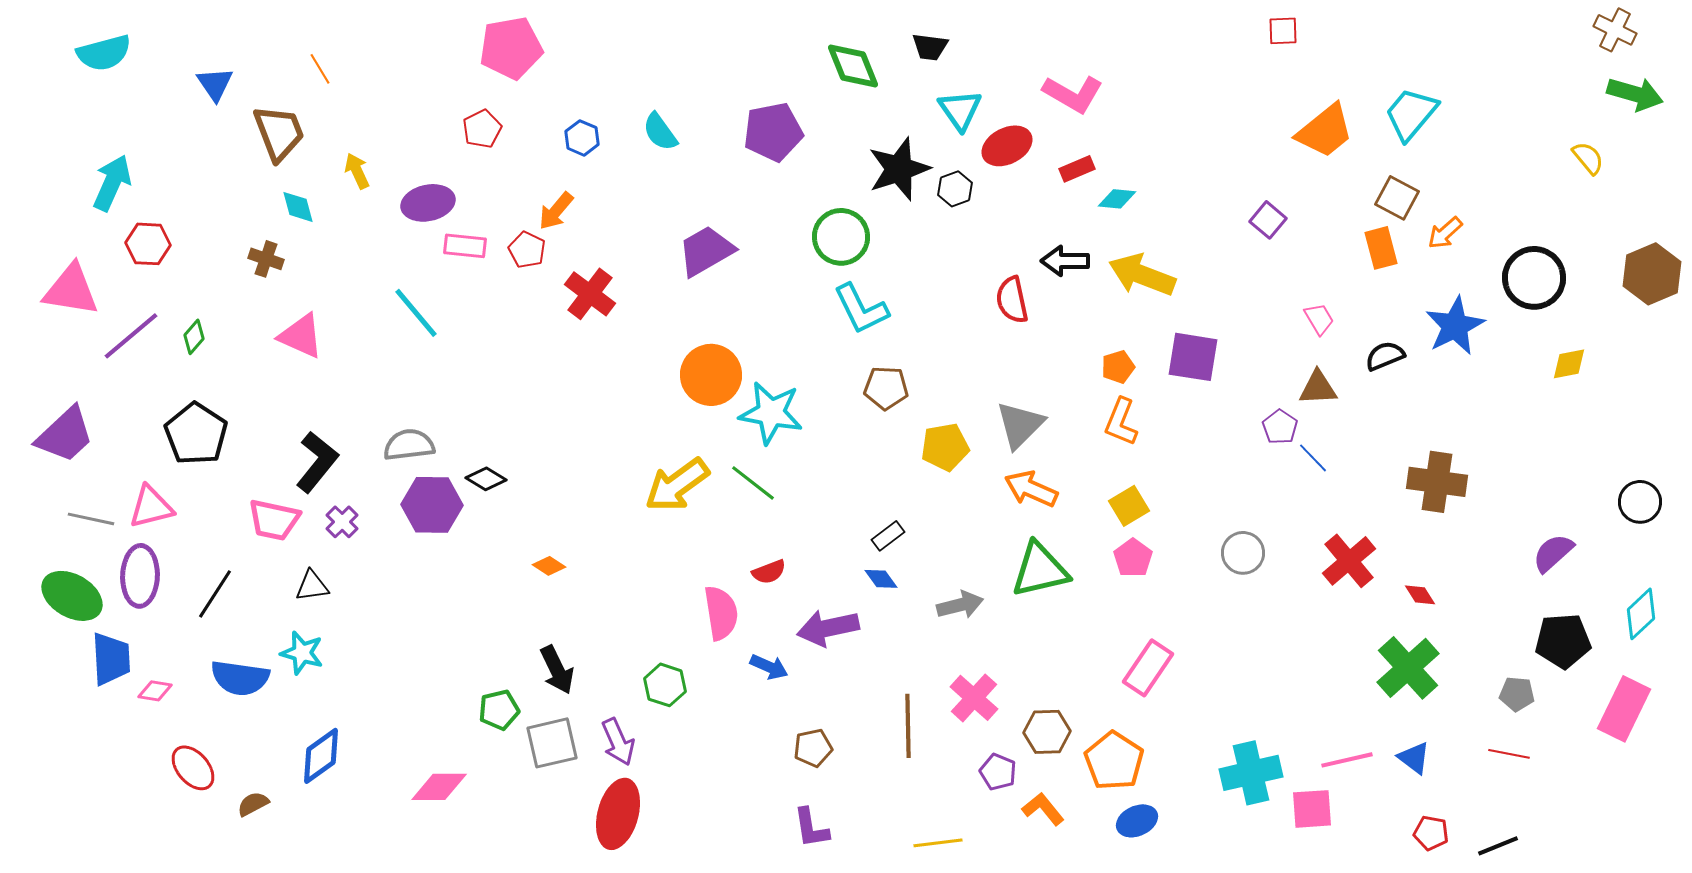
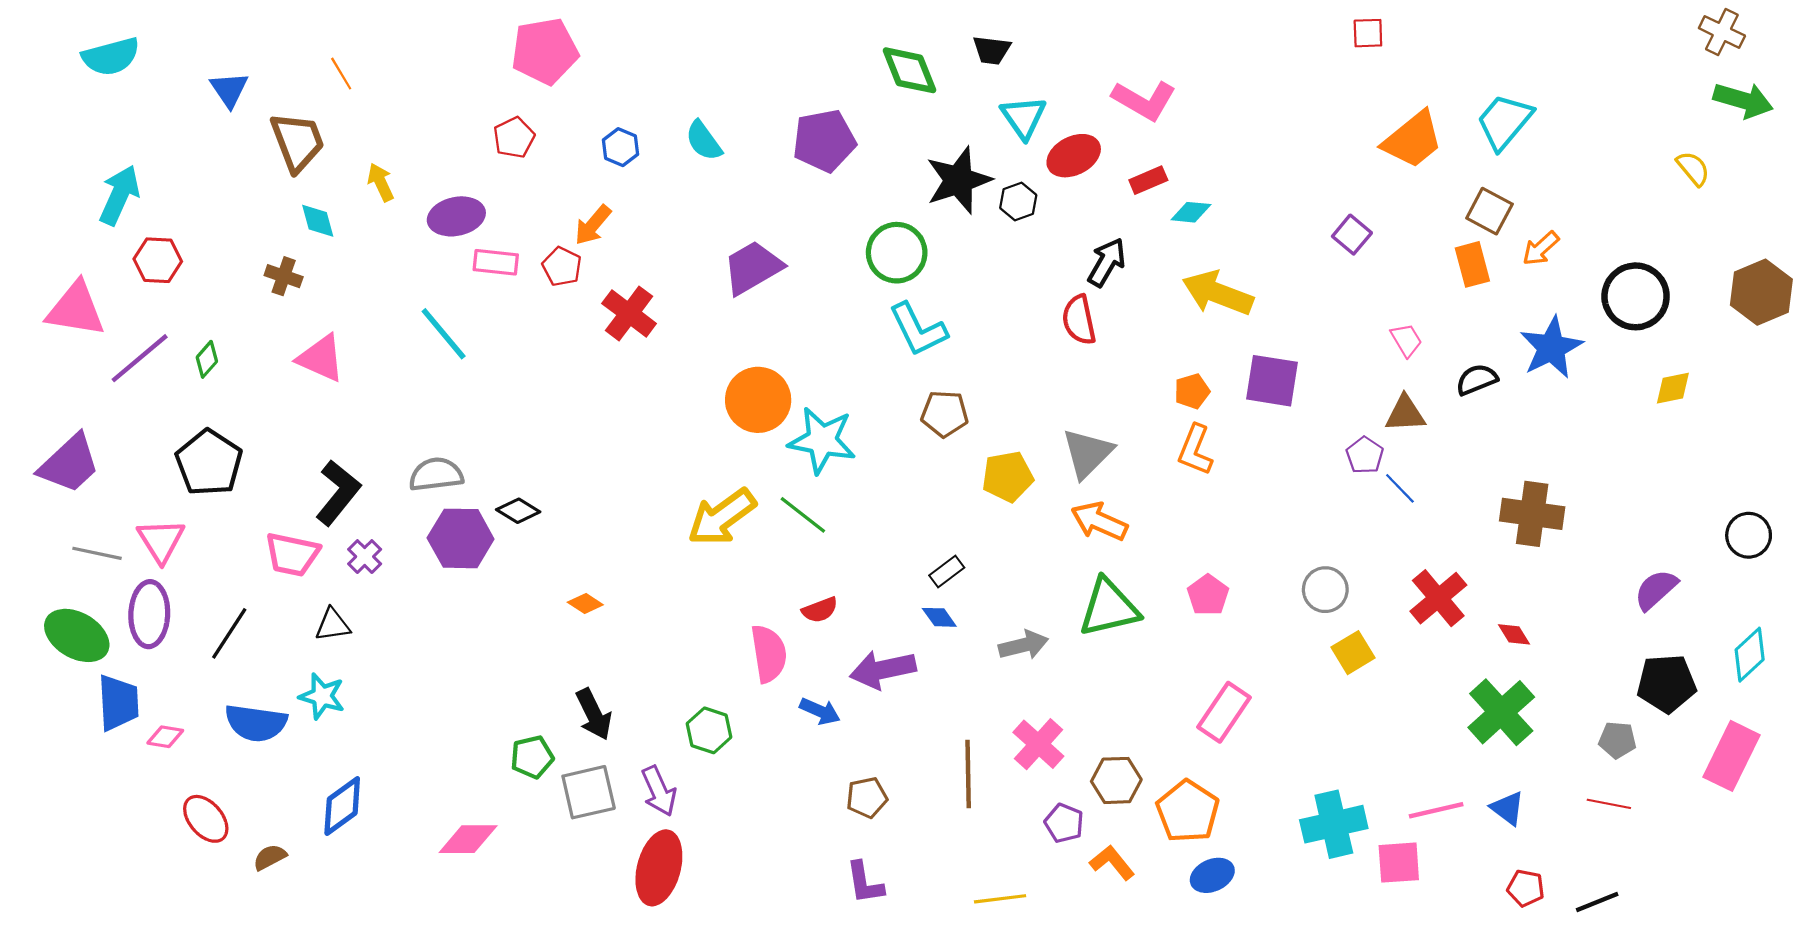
black arrow: (1065, 261) -> (1107, 262), moved, turned 120
yellow square: (1129, 506) -> (1353, 653), moved
pink triangle: (151, 507) -> (161, 541), turned -48

